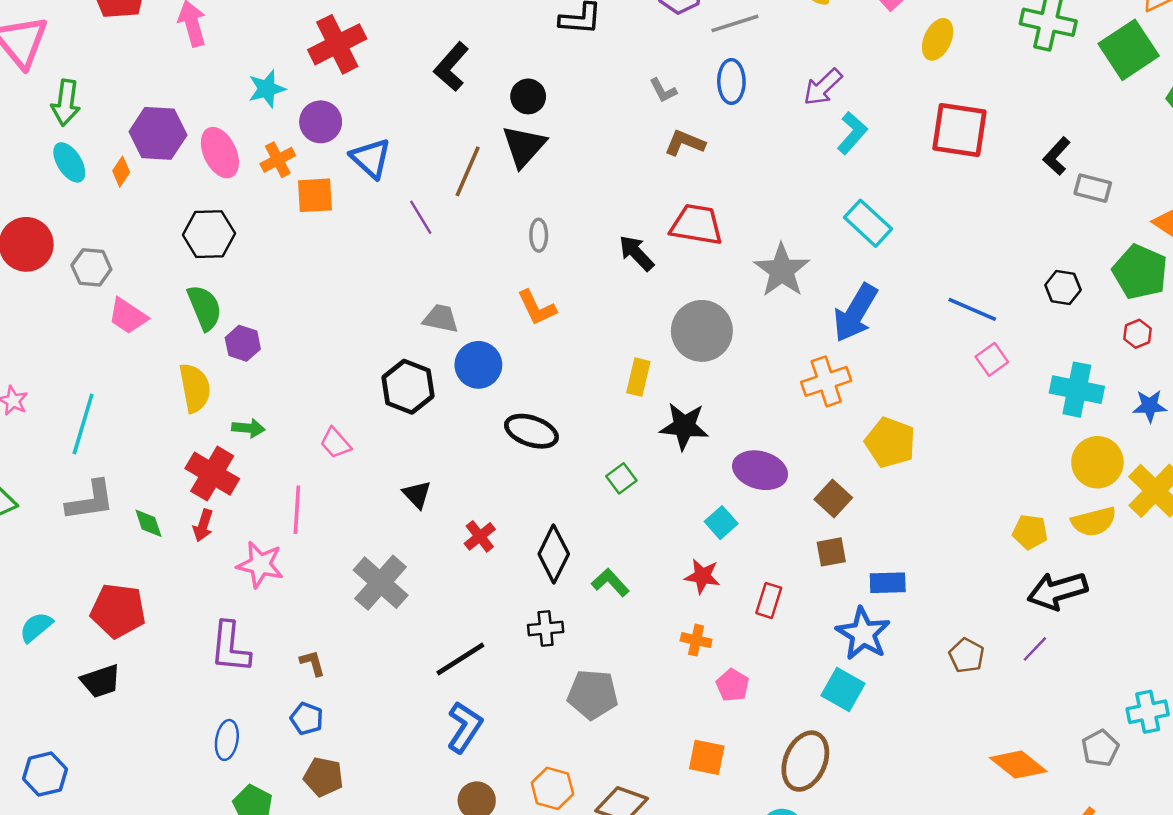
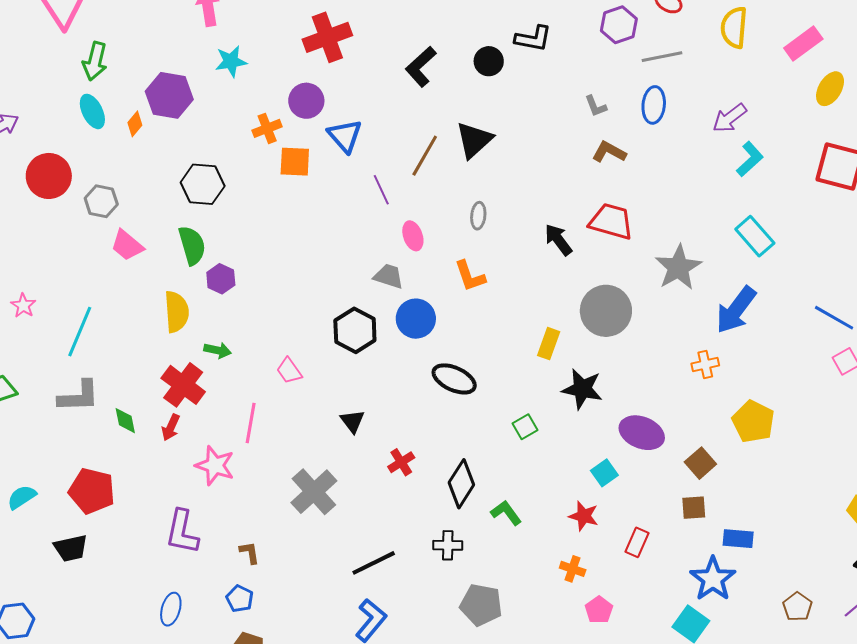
cyan star: (267, 89) -> (231, 61), moved
black circle: (528, 96) -> (489, 61), moved
pink ellipse: (220, 153) -> (413, 236), moved, size x0.7
orange cross: (826, 381) -> (705, 364), size x0.7

